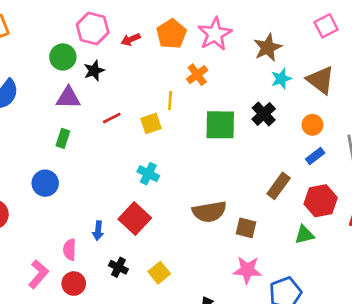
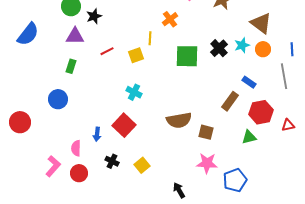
cyan star: (281, 79) -> (242, 45), moved
orange circle: (312, 125) -> (263, 49), moved
blue rectangle: (315, 156) -> (249, 82), moved, turned 72

